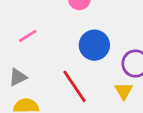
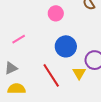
yellow triangle: (124, 91) -> (79, 73), moved

